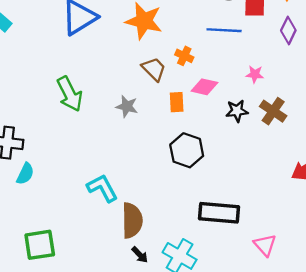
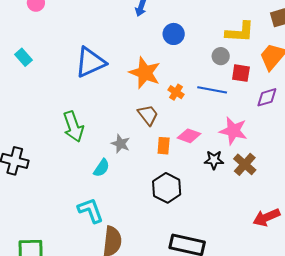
purple diamond: (288, 30) -> (267, 97), turned 40
orange cross: (184, 56) -> (176, 92), moved
pink star: (255, 74) -> (233, 131), size x1.8
cyan semicircle: (25, 174) -> (101, 168), moved

